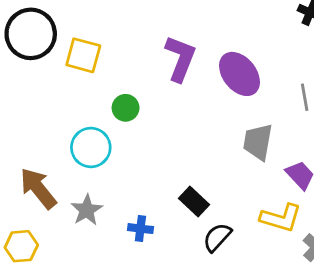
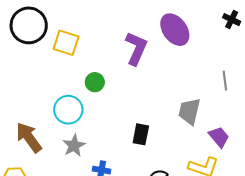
purple ellipse: (240, 74) -> (175, 30), moved
black rectangle: (194, 202) -> (141, 134), moved, turned 55
gray star: (87, 210) -> (74, 146), moved

